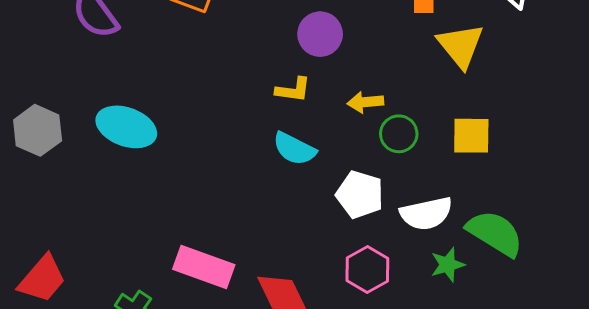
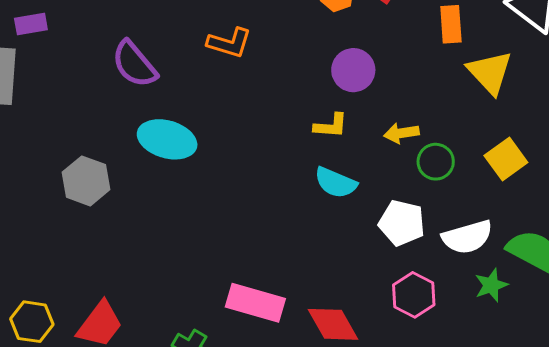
cyan ellipse: (126, 127) -> (167, 139), moved
yellow square: (471, 136) -> (506, 159), turned -33

